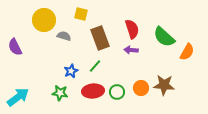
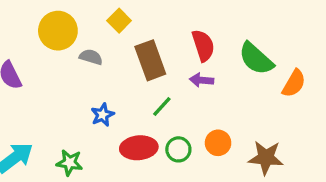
yellow square: (81, 14) -> (119, 21), turned 32
green line: (95, 66) -> (162, 107), moved
brown star: (164, 85) -> (266, 158), moved
green star: (60, 93) -> (69, 163), moved

